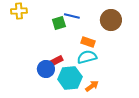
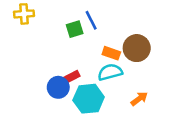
blue line: (72, 16) -> (91, 20), turned 49
brown circle: (111, 20) -> (137, 48), moved
orange arrow: (92, 86) -> (139, 99), moved

